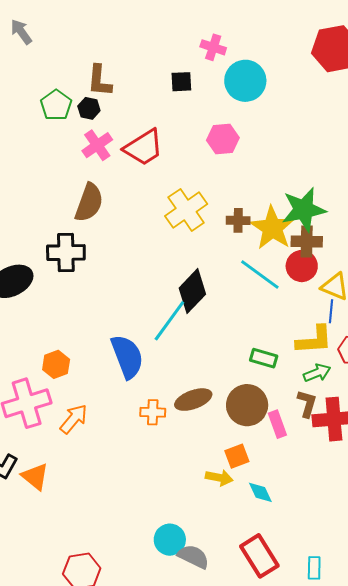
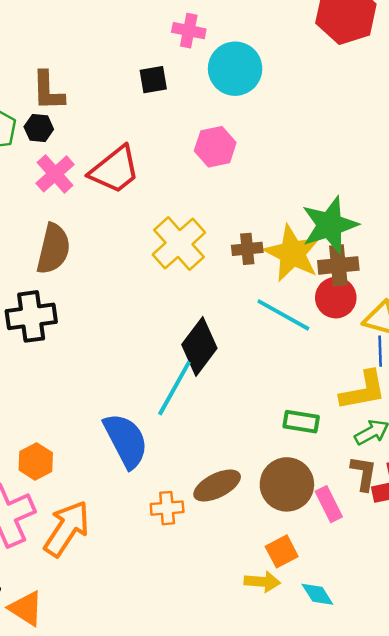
orange arrow: (74, 419) -> (67, 529), size x1.4

